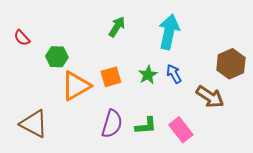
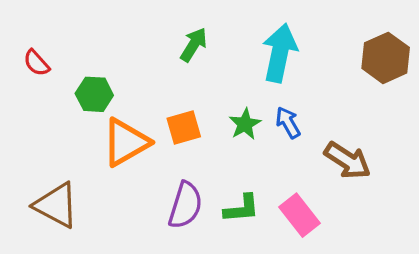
brown hexagon: (231, 64) -> (386, 58), moved

